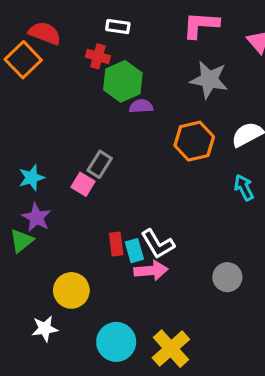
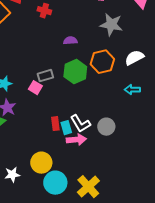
green hexagon: (123, 81) -> (75, 72), moved
gray rectangle: (100, 164) -> (45, 76), turned 42
cyan arrow: (244, 188) -> (132, 90), turned -63
gray circle: (227, 277) -> (106, 127), moved
yellow circle: (71, 290) -> (41, 163), moved

